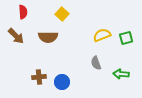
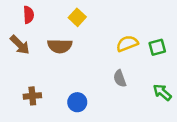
green arrow: (121, 74) -> (162, 92), moved, turned 35
brown cross: (39, 77) -> (32, 96), moved

